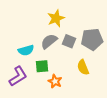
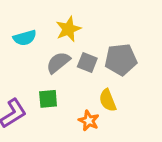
cyan semicircle: (26, 50) -> (25, 38), moved
orange star: (55, 81) -> (89, 121), moved

